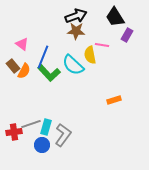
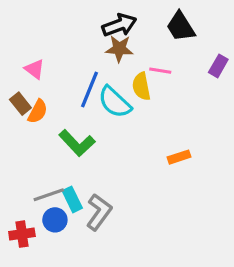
purple rectangle: (127, 35) -> (218, 66), moved
blue line: (43, 57) -> (90, 90), moved
green L-shape: (49, 73) -> (77, 143), moved
cyan rectangle: (46, 127) -> (72, 199), turned -42
red cross: (14, 132) -> (22, 234), moved
blue circle: (42, 145) -> (55, 220), moved

